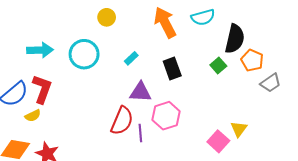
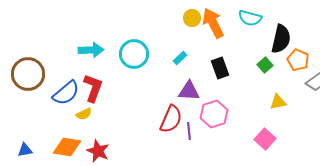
yellow circle: (107, 17) -> (192, 18), moved
cyan semicircle: (203, 17) -> (250, 18), turned 30
yellow triangle: (239, 129) -> (278, 102), moved, turned 42

